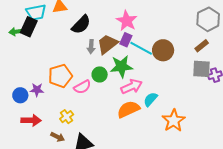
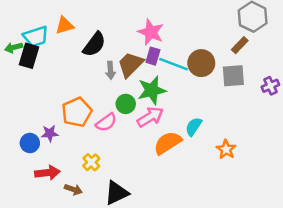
green arrow: (16, 32) -> (14, 48), moved
brown rectangle: (202, 46) -> (240, 45), moved
gray square: (202, 69) -> (233, 76), moved
pink arrow: (132, 87) -> (150, 117), moved
orange star: (174, 121) -> (226, 149), size x0.7
brown arrow: (58, 137) -> (73, 189), moved

